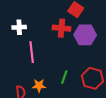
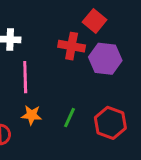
orange star: (39, 86) -> (32, 115), moved

